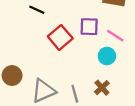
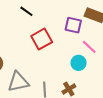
purple square: (89, 27) -> (73, 25), moved

